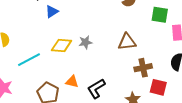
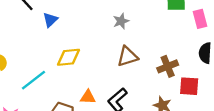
gray star: (85, 42) -> (121, 21), moved
brown triangle: (127, 42) -> (127, 56), moved

